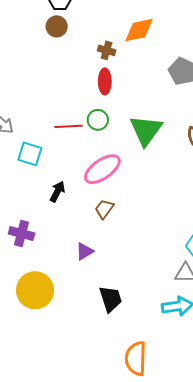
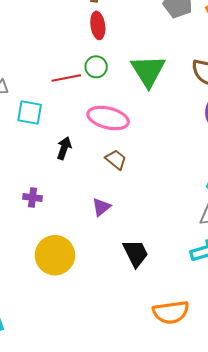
pink ellipse: (102, 169) -> (108, 118), turned 57
brown trapezoid: (104, 209) -> (116, 160), turned 100
purple cross: (22, 234) -> (32, 198), size x0.7
orange semicircle: (136, 358) -> (171, 312), turned -92

